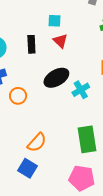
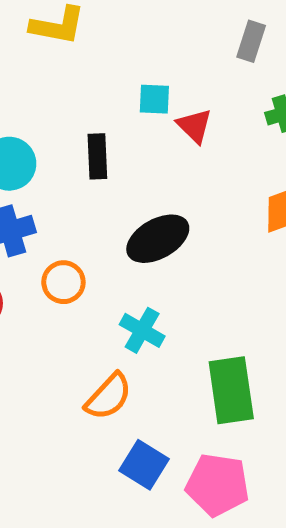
red triangle: (60, 41) -> (194, 126), moved
cyan cross: (81, 90) -> (142, 330), moved, turned -30
blue square: (28, 168) -> (144, 465), moved

